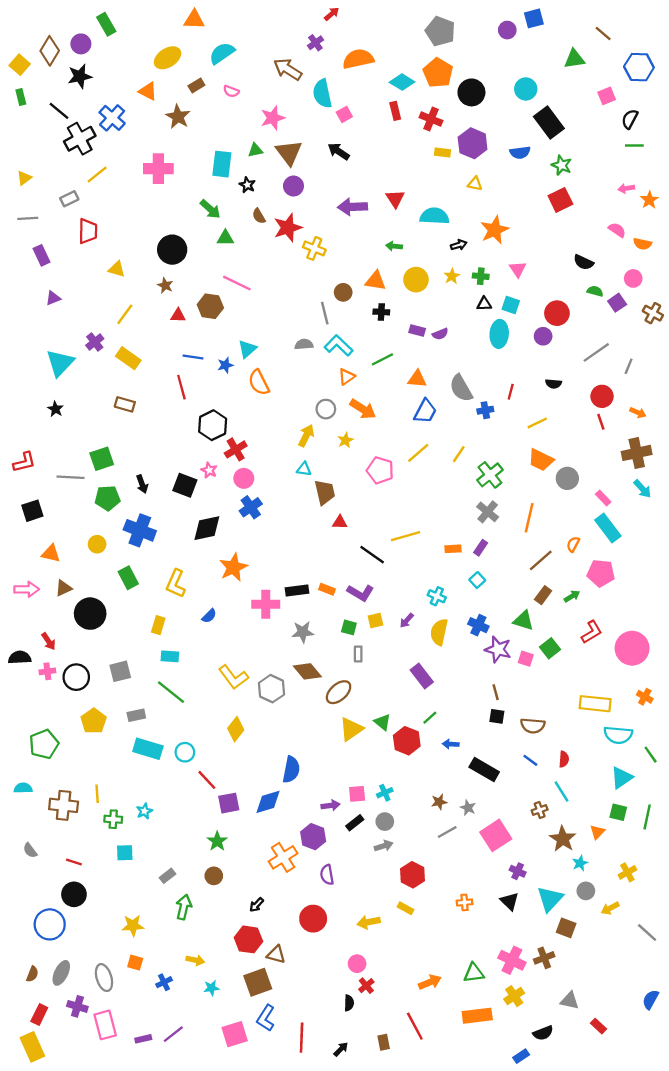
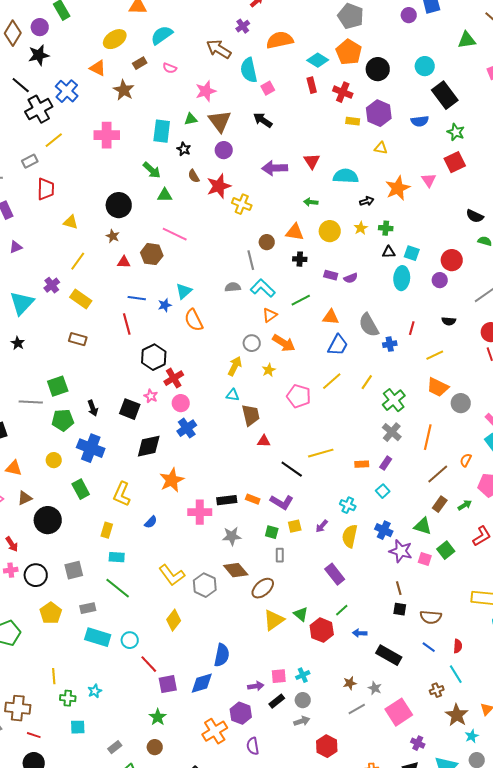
pink triangle: (518, 269) -> (429, 180), moved
brown cross: (64, 805) -> (18, 708), moved

